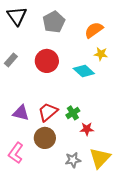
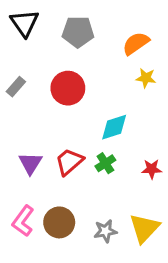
gray pentagon: (54, 22) -> (78, 32), turned 30
cyan diamond: (84, 71) -> (114, 127), moved, turned -60
purple triangle: (21, 113) -> (30, 163), turned 48
red star: (87, 129) -> (152, 169), moved
brown circle: (45, 138) -> (59, 222), moved

